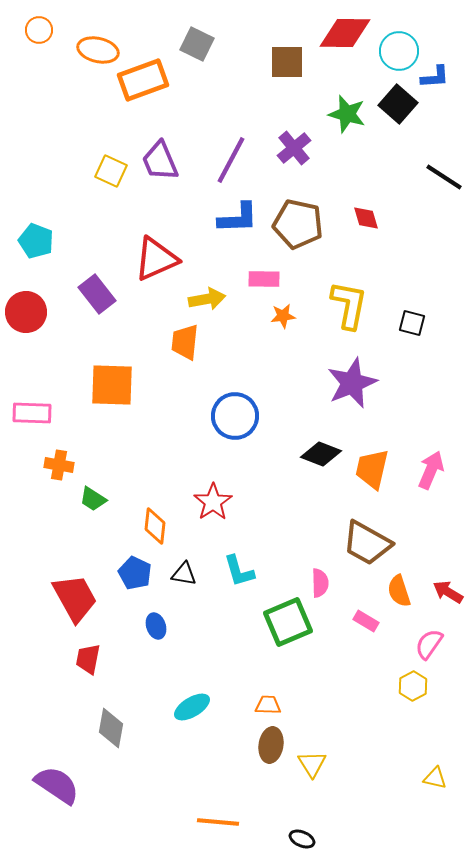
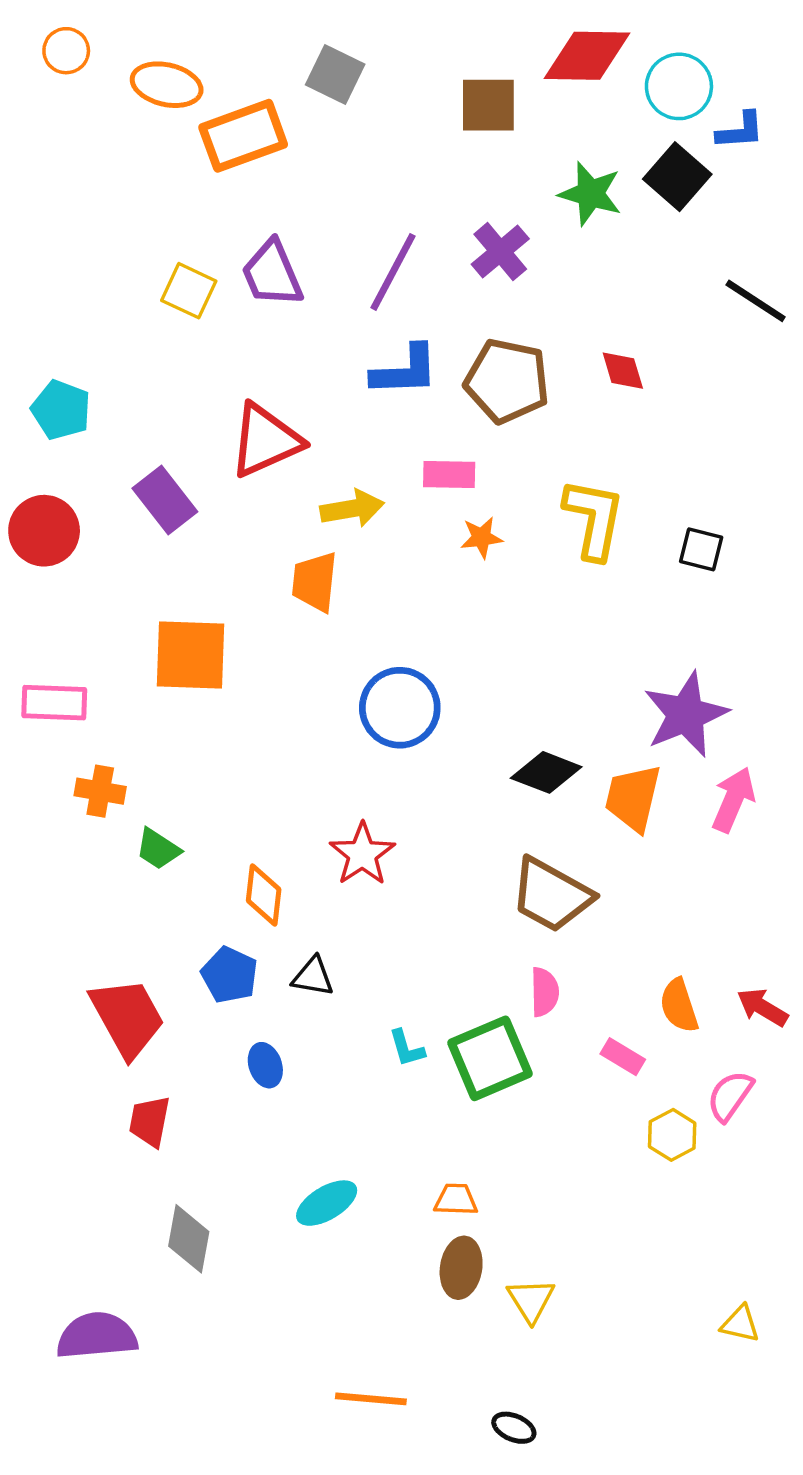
purple star: (352, 383) -> (686, 715), moved
brown trapezoid: (367, 543) -> (551, 895), moved
cyan L-shape: (239, 571) -> (407, 1048), moved, size x0.7
yellow hexagon: (413, 686) -> (672, 1135), moved
purple semicircle: (57, 785) -> (97, 1336), turned -39

